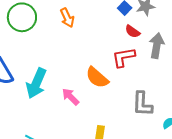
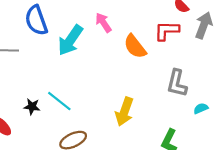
pink arrow: (70, 97) -> (103, 23), moved

